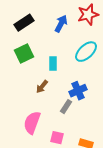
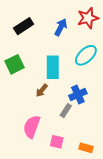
green square: (24, 54) -> (15, 64), moved
cyan rectangle: (53, 64) -> (53, 67), size x1.6

